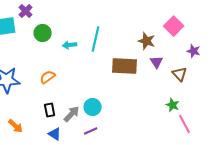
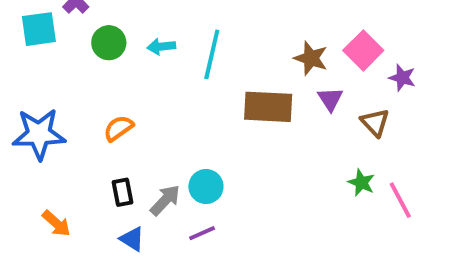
pink square: (174, 26) -> (363, 50), moved
cyan arrow: (70, 45) -> (161, 47), moved
pink line: (185, 124) -> (400, 200), moved

